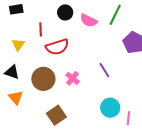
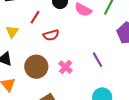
red line: (41, 29) -> (35, 17), turned 32
red semicircle: (57, 47) -> (51, 35), size x0.7

